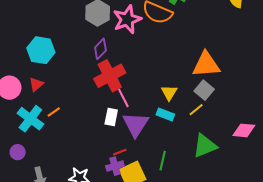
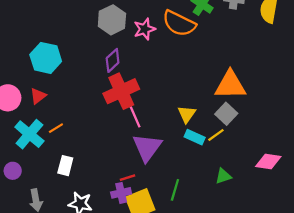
pink star: (127, 19) -> (145, 29), size x0.7
cyan rectangle: (165, 115) -> (195, 137), moved
white rectangle: (111, 117) -> (65, 166), moved
green triangle: (205, 146) -> (223, 176), size x0.6

